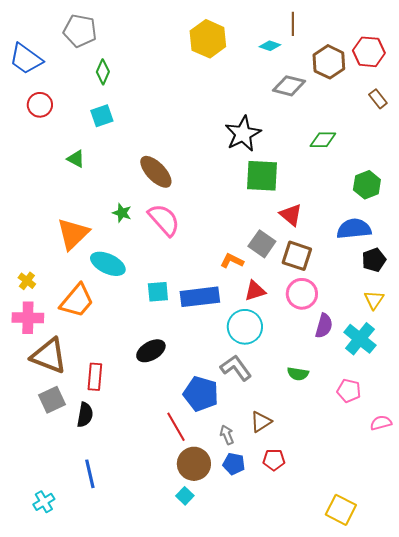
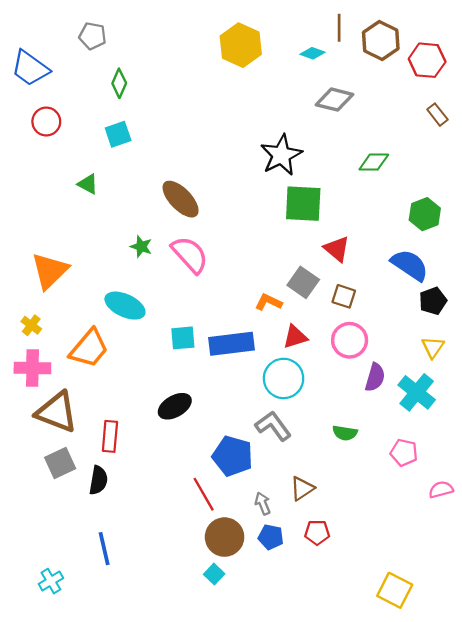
gray pentagon: (80, 31) -> (93, 36), size x0.7
brown hexagon: (329, 62) -> (381, 41), moved
blue semicircle: (354, 229) -> (410, 265), turned 40
orange triangle: (73, 234) -> (50, 271), moved
brown square: (297, 256) -> (344, 296), size x0.7

